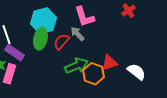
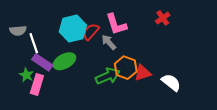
green ellipse: (40, 39) -> (64, 61), moved, turned 50
red semicircle: (61, 42) -> (91, 32), moved
orange hexagon: (93, 74) -> (126, 68), moved

